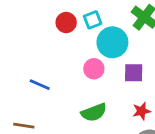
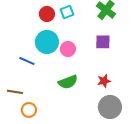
cyan circle: (112, 42) -> (47, 42), moved
purple square: (134, 73) -> (103, 42), moved

